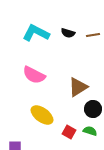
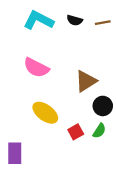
green semicircle: (90, 131) -> (99, 131), turned 104
red square: (69, 132) -> (76, 132), turned 32

